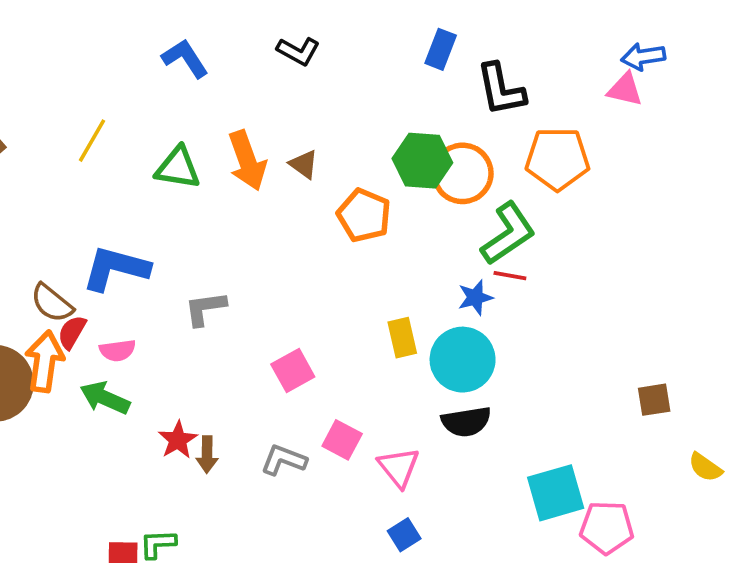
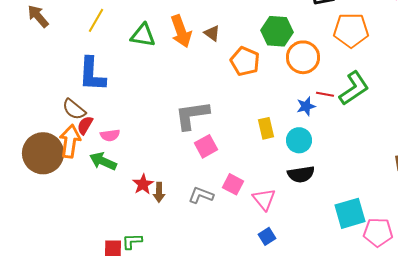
orange circle: (463, 173) -> (303, 57), moved
green L-shape: (508, 234) -> (354, 88), moved
blue L-shape: (116, 268) -> (92, 74), moved, turned -102
gray L-shape: (205, 308) -> (192, 115), moved, size x1.5
cyan circle: (463, 360) -> (299, 140), size x0.7

